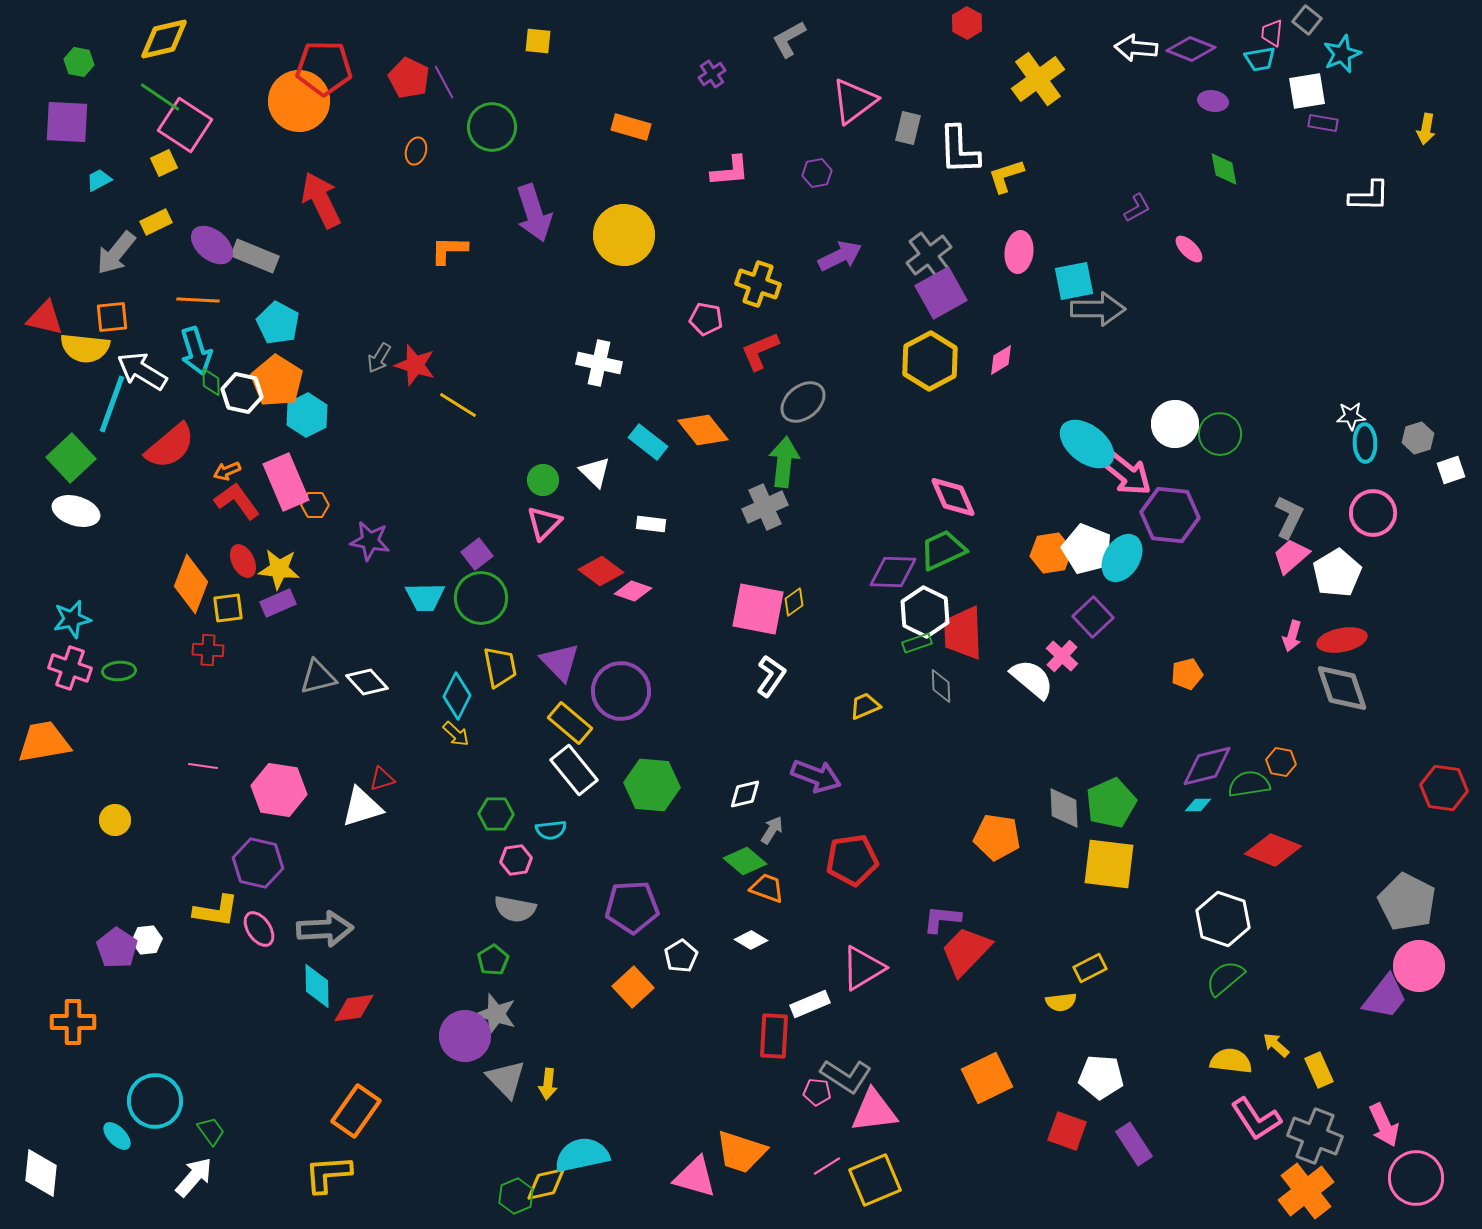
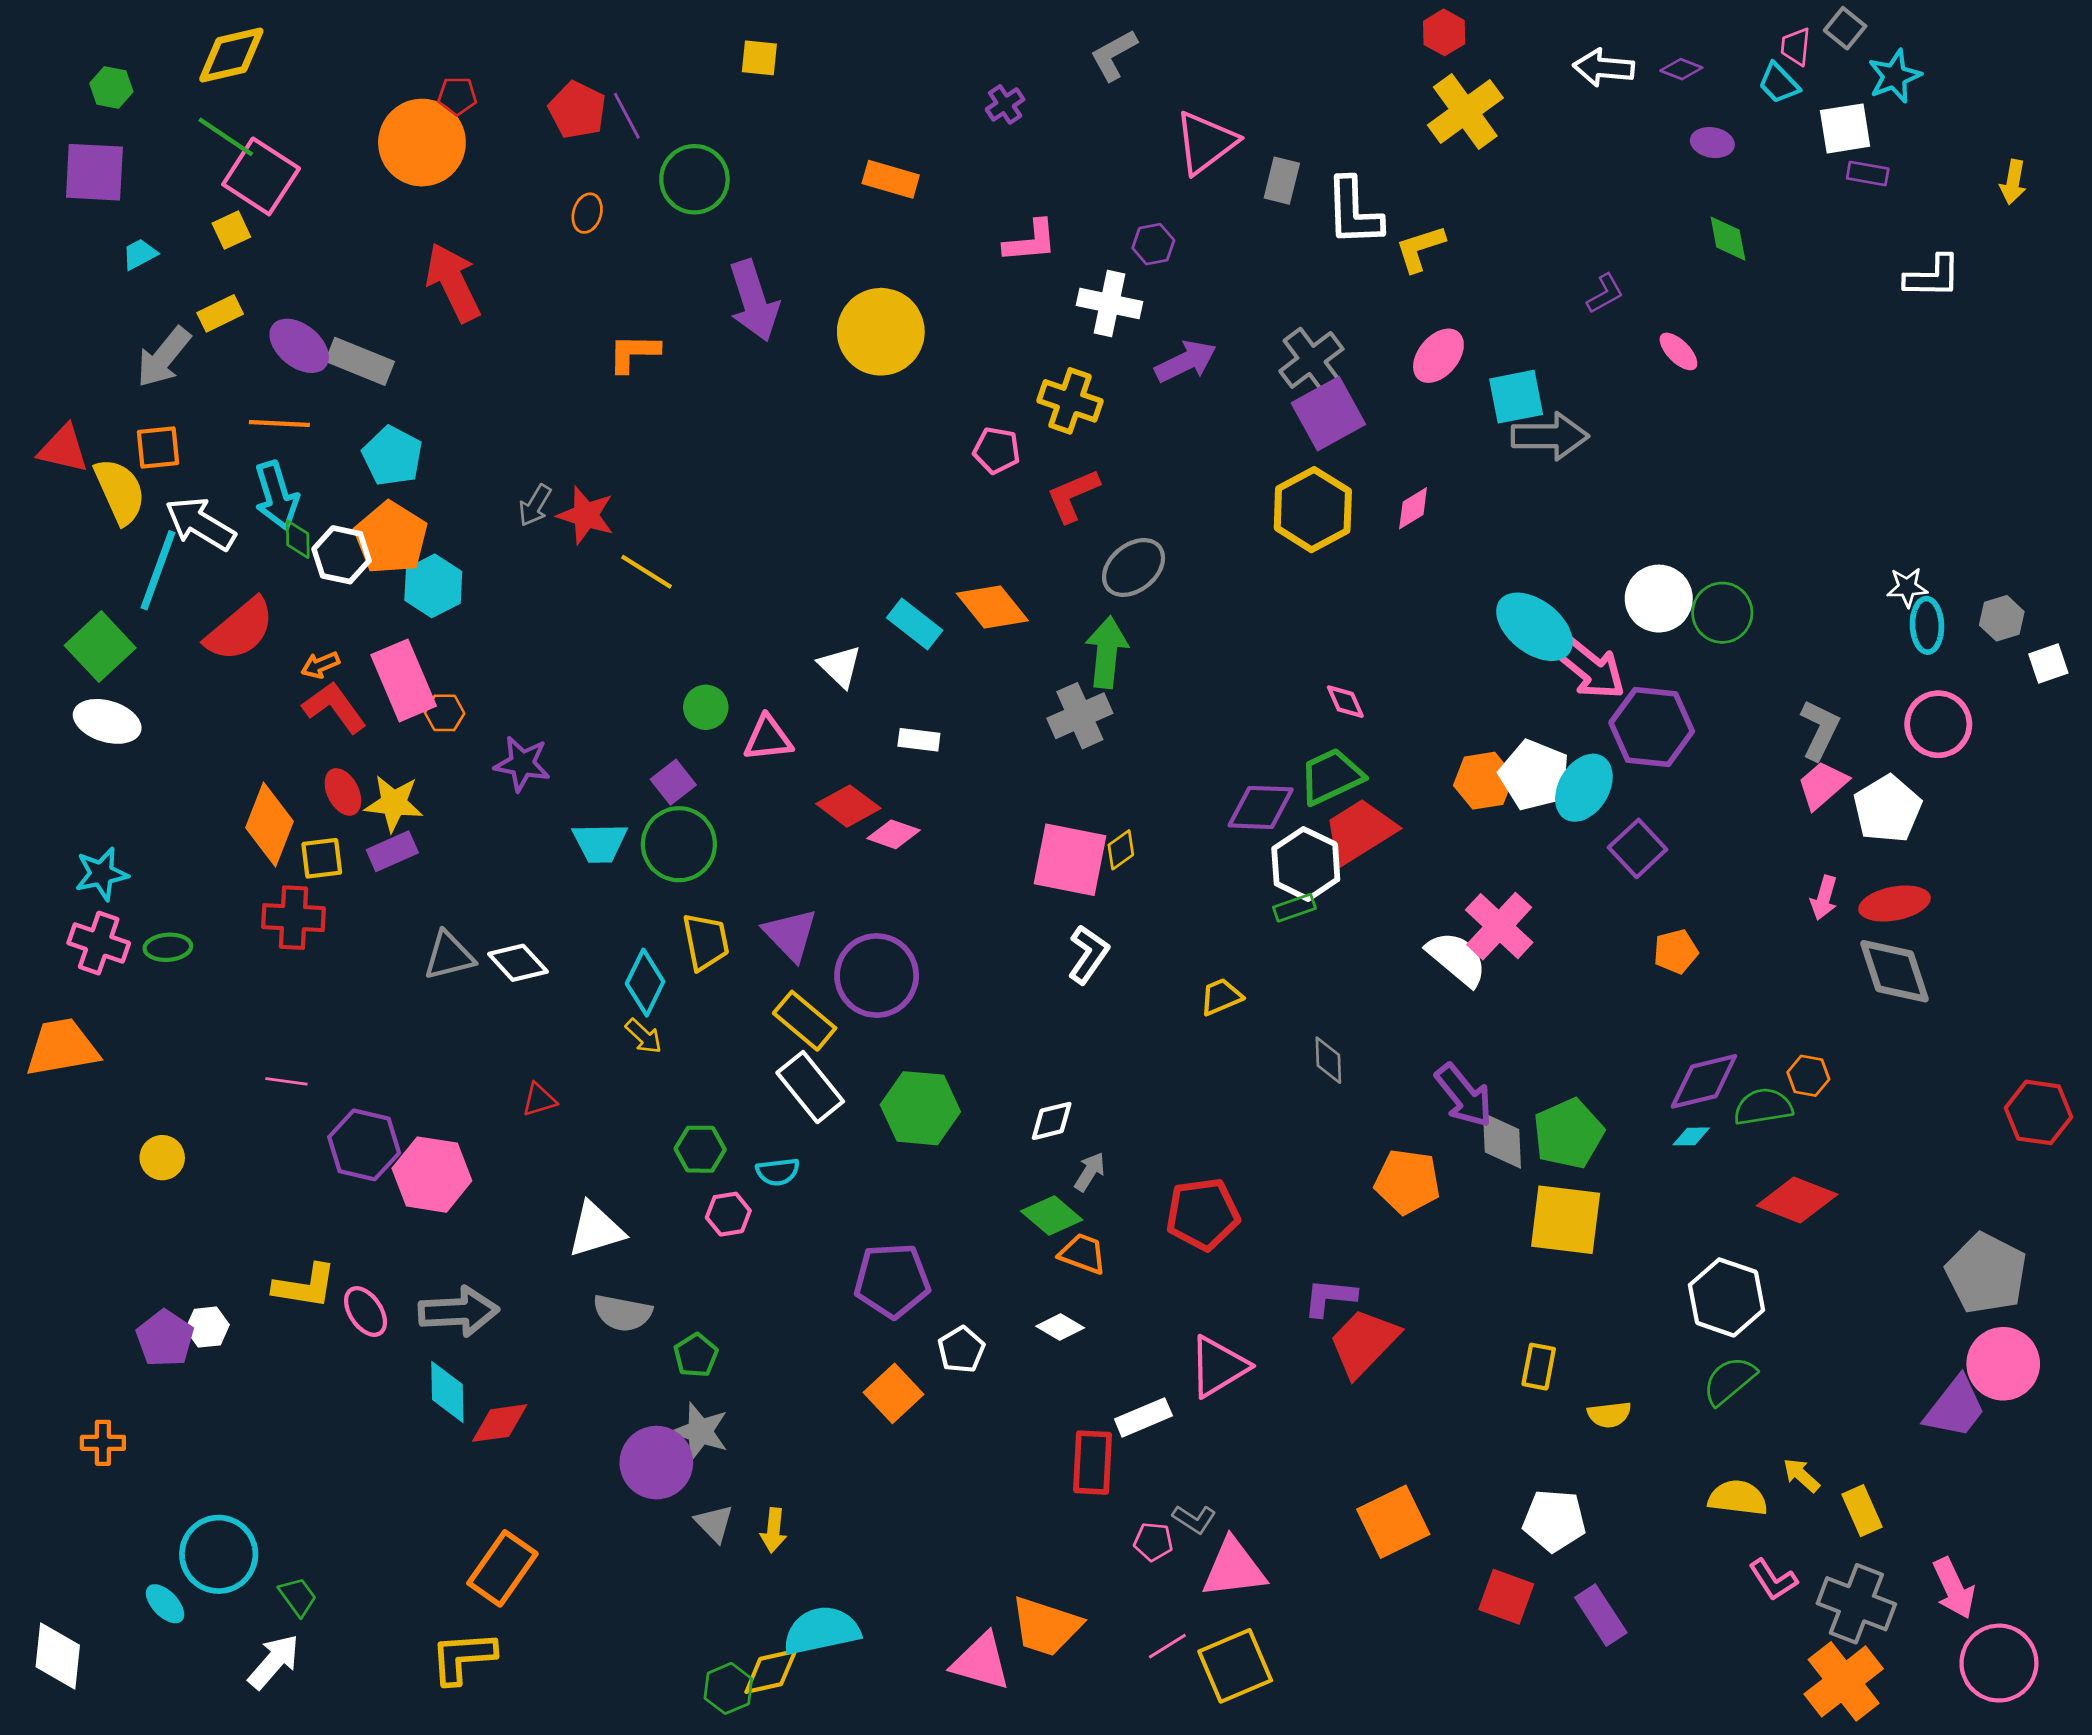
red hexagon: (967, 23) -> (1444, 32), moved
purple diamond: (1191, 49) -> (1681, 69), size x0.6
cyan trapezoid: (1260, 59) -> (1779, 83), turned 56
red pentagon: (324, 68) -> (457, 96), size x0.5
pink ellipse: (1019, 252) -> (1438, 356), turned 33
yellow semicircle: (85, 348) -> (120, 491), turned -120
white cross: (599, 363) -> (1110, 303), moved
green circle: (543, 480) -> (706, 707), moved
pink diamond: (953, 497) -> (1345, 702), size x0.6
pink triangle: (544, 523) -> (768, 738), turned 39
purple square: (1093, 617) -> (1638, 848), moved
red trapezoid: (963, 633) -> (1359, 831), moved, turned 60
red cross: (208, 650) -> (294, 918), size x1.4
pink cross: (1062, 656) -> (1499, 926), size x1.5
gray diamond: (941, 686) -> (1328, 1060), moved
purple arrow: (816, 776) -> (1464, 1096), moved, turned 30
pink hexagon: (279, 790) -> (432, 1175), moved
white triangle: (362, 807) -> (596, 1230), moved
purple hexagon: (258, 863) -> (364, 1145), moved
gray semicircle: (515, 909) -> (622, 1313), moved
yellow rectangle: (1090, 968) -> (1539, 1367), turned -52
yellow semicircle: (1061, 1002) -> (1609, 1415), moved
orange cross: (73, 1022) -> (103, 1443), size x0.7
gray L-shape: (846, 1076) -> (1194, 1519), size x0.6
gray triangle: (506, 1079) -> (714, 1523), size x0.7
pink L-shape: (1256, 1119) -> (1773, 1580), size x0.7

